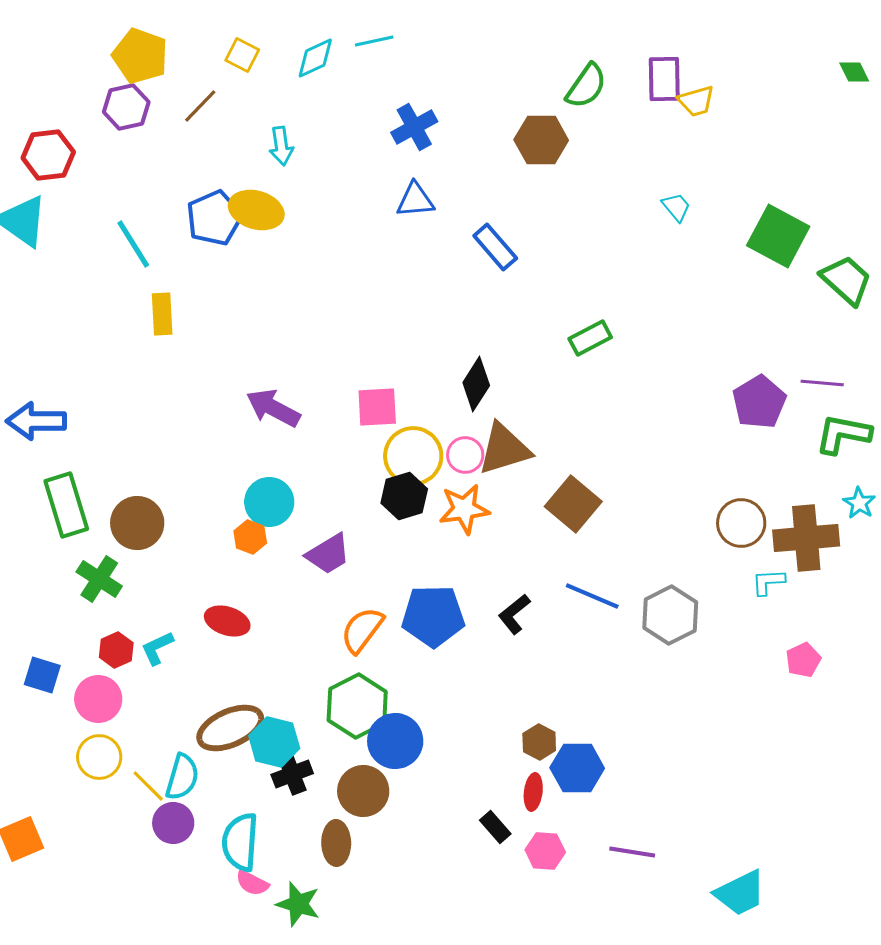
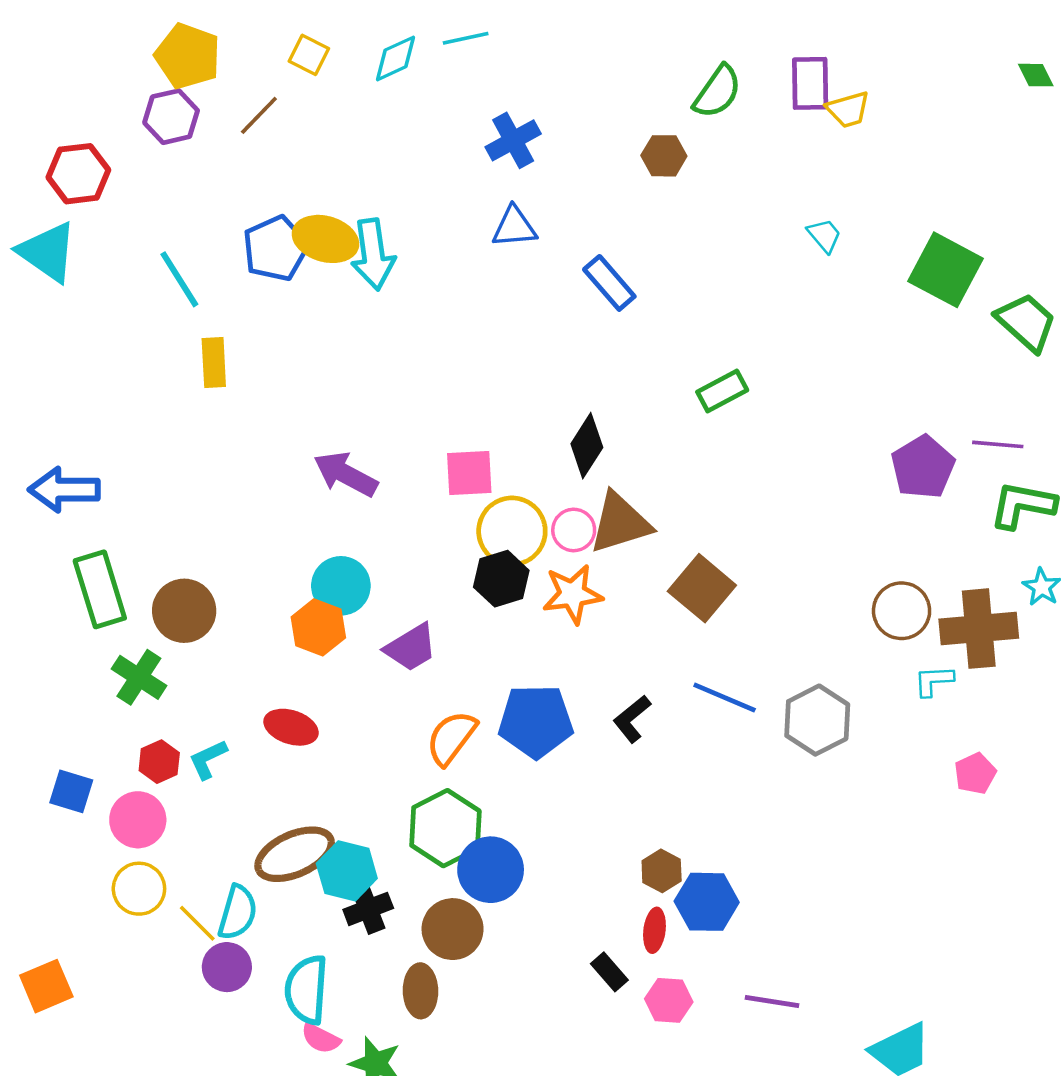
brown hexagon: (541, 140) -> (664, 156), size x0.7
cyan arrow: (281, 146) -> (373, 254), moved, size x1.5
orange hexagon: (250, 537) -> (318, 627), size x1.4

